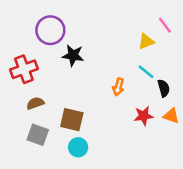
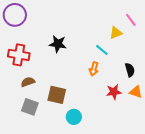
purple circle: (50, 30) -> (15, 15), moved
red cross: (24, 69) -> (19, 55), turned 30
cyan line: (146, 72) -> (102, 50), moved
cyan circle: (78, 147) -> (74, 117), moved

